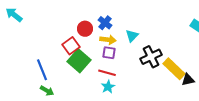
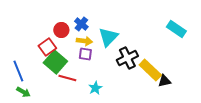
cyan triangle: (132, 36) -> (108, 37), size x1.5
red line: (107, 73) -> (67, 78), moved
cyan star: (108, 87) -> (95, 88), moved

